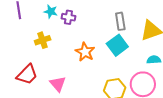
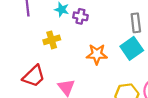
orange star: (85, 52) -> (97, 54), turned -30

